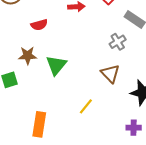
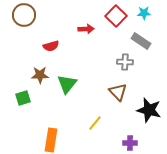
gray cross: (118, 42) -> (125, 62), turned 35
purple cross: (134, 128) -> (130, 143), moved

